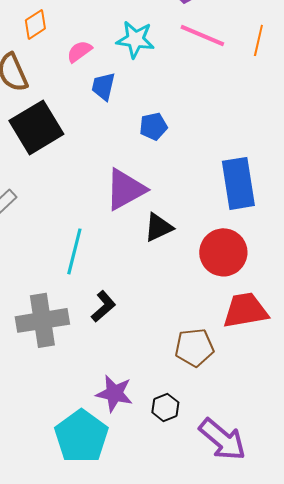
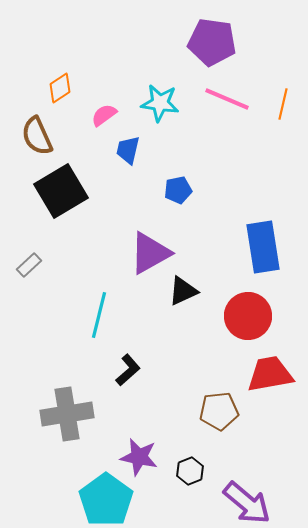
gray cross: (42, 320) -> (67, 414), moved

